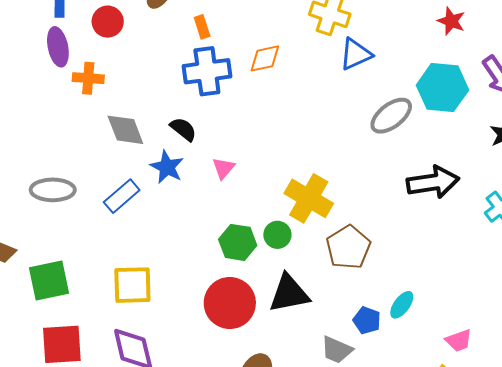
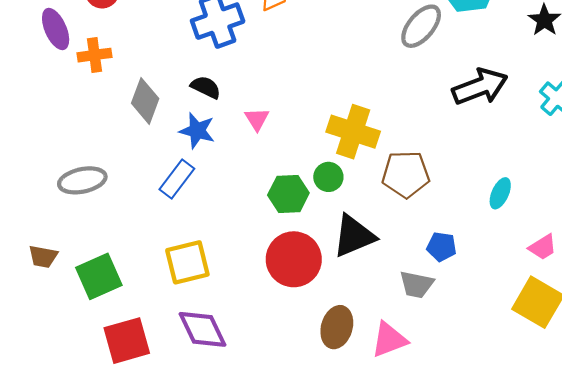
gray diamond: (125, 130) -> (145, 101), turned 54
blue rectangle: (122, 196) -> (177, 179), moved
brown pentagon: (348, 247) -> (406, 174), turned -30
cyan ellipse: (402, 305) -> (500, 193), moved

